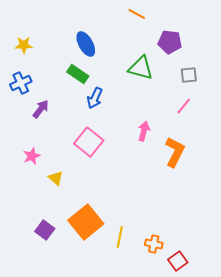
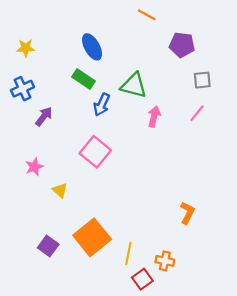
green triangle: (141, 68) -> (134, 85), moved
pink arrow: (144, 131) -> (154, 116), moved
orange L-shape: (175, 152) -> (187, 213), moved, size x0.7
red square: (178, 261) -> (142, 279), moved

